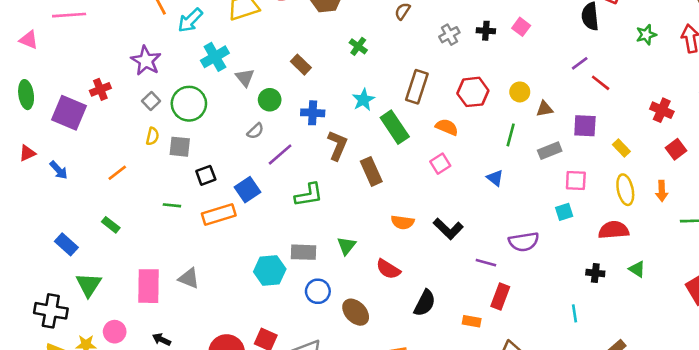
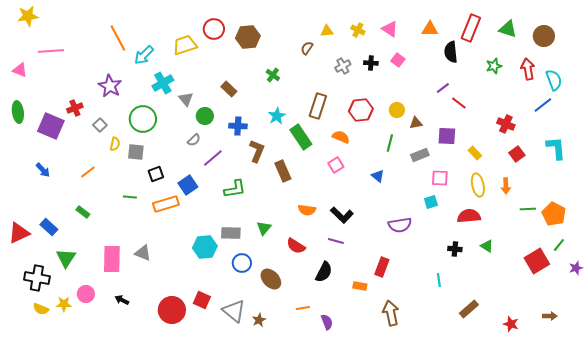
gray square: (151, 101) -> (100, 125), moved
red triangle: (27, 153) -> (19, 233), moved, size x1.6
purple line: (486, 263) -> (336, 241), moved

